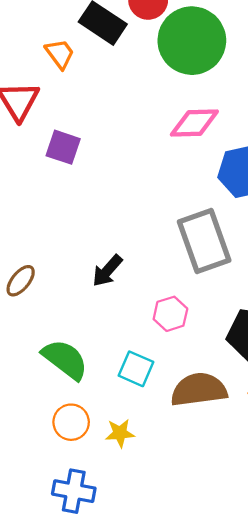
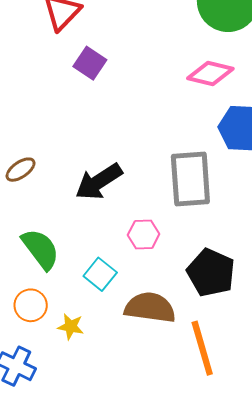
black arrow: (107, 271) -> (99, 182), size x1.5

